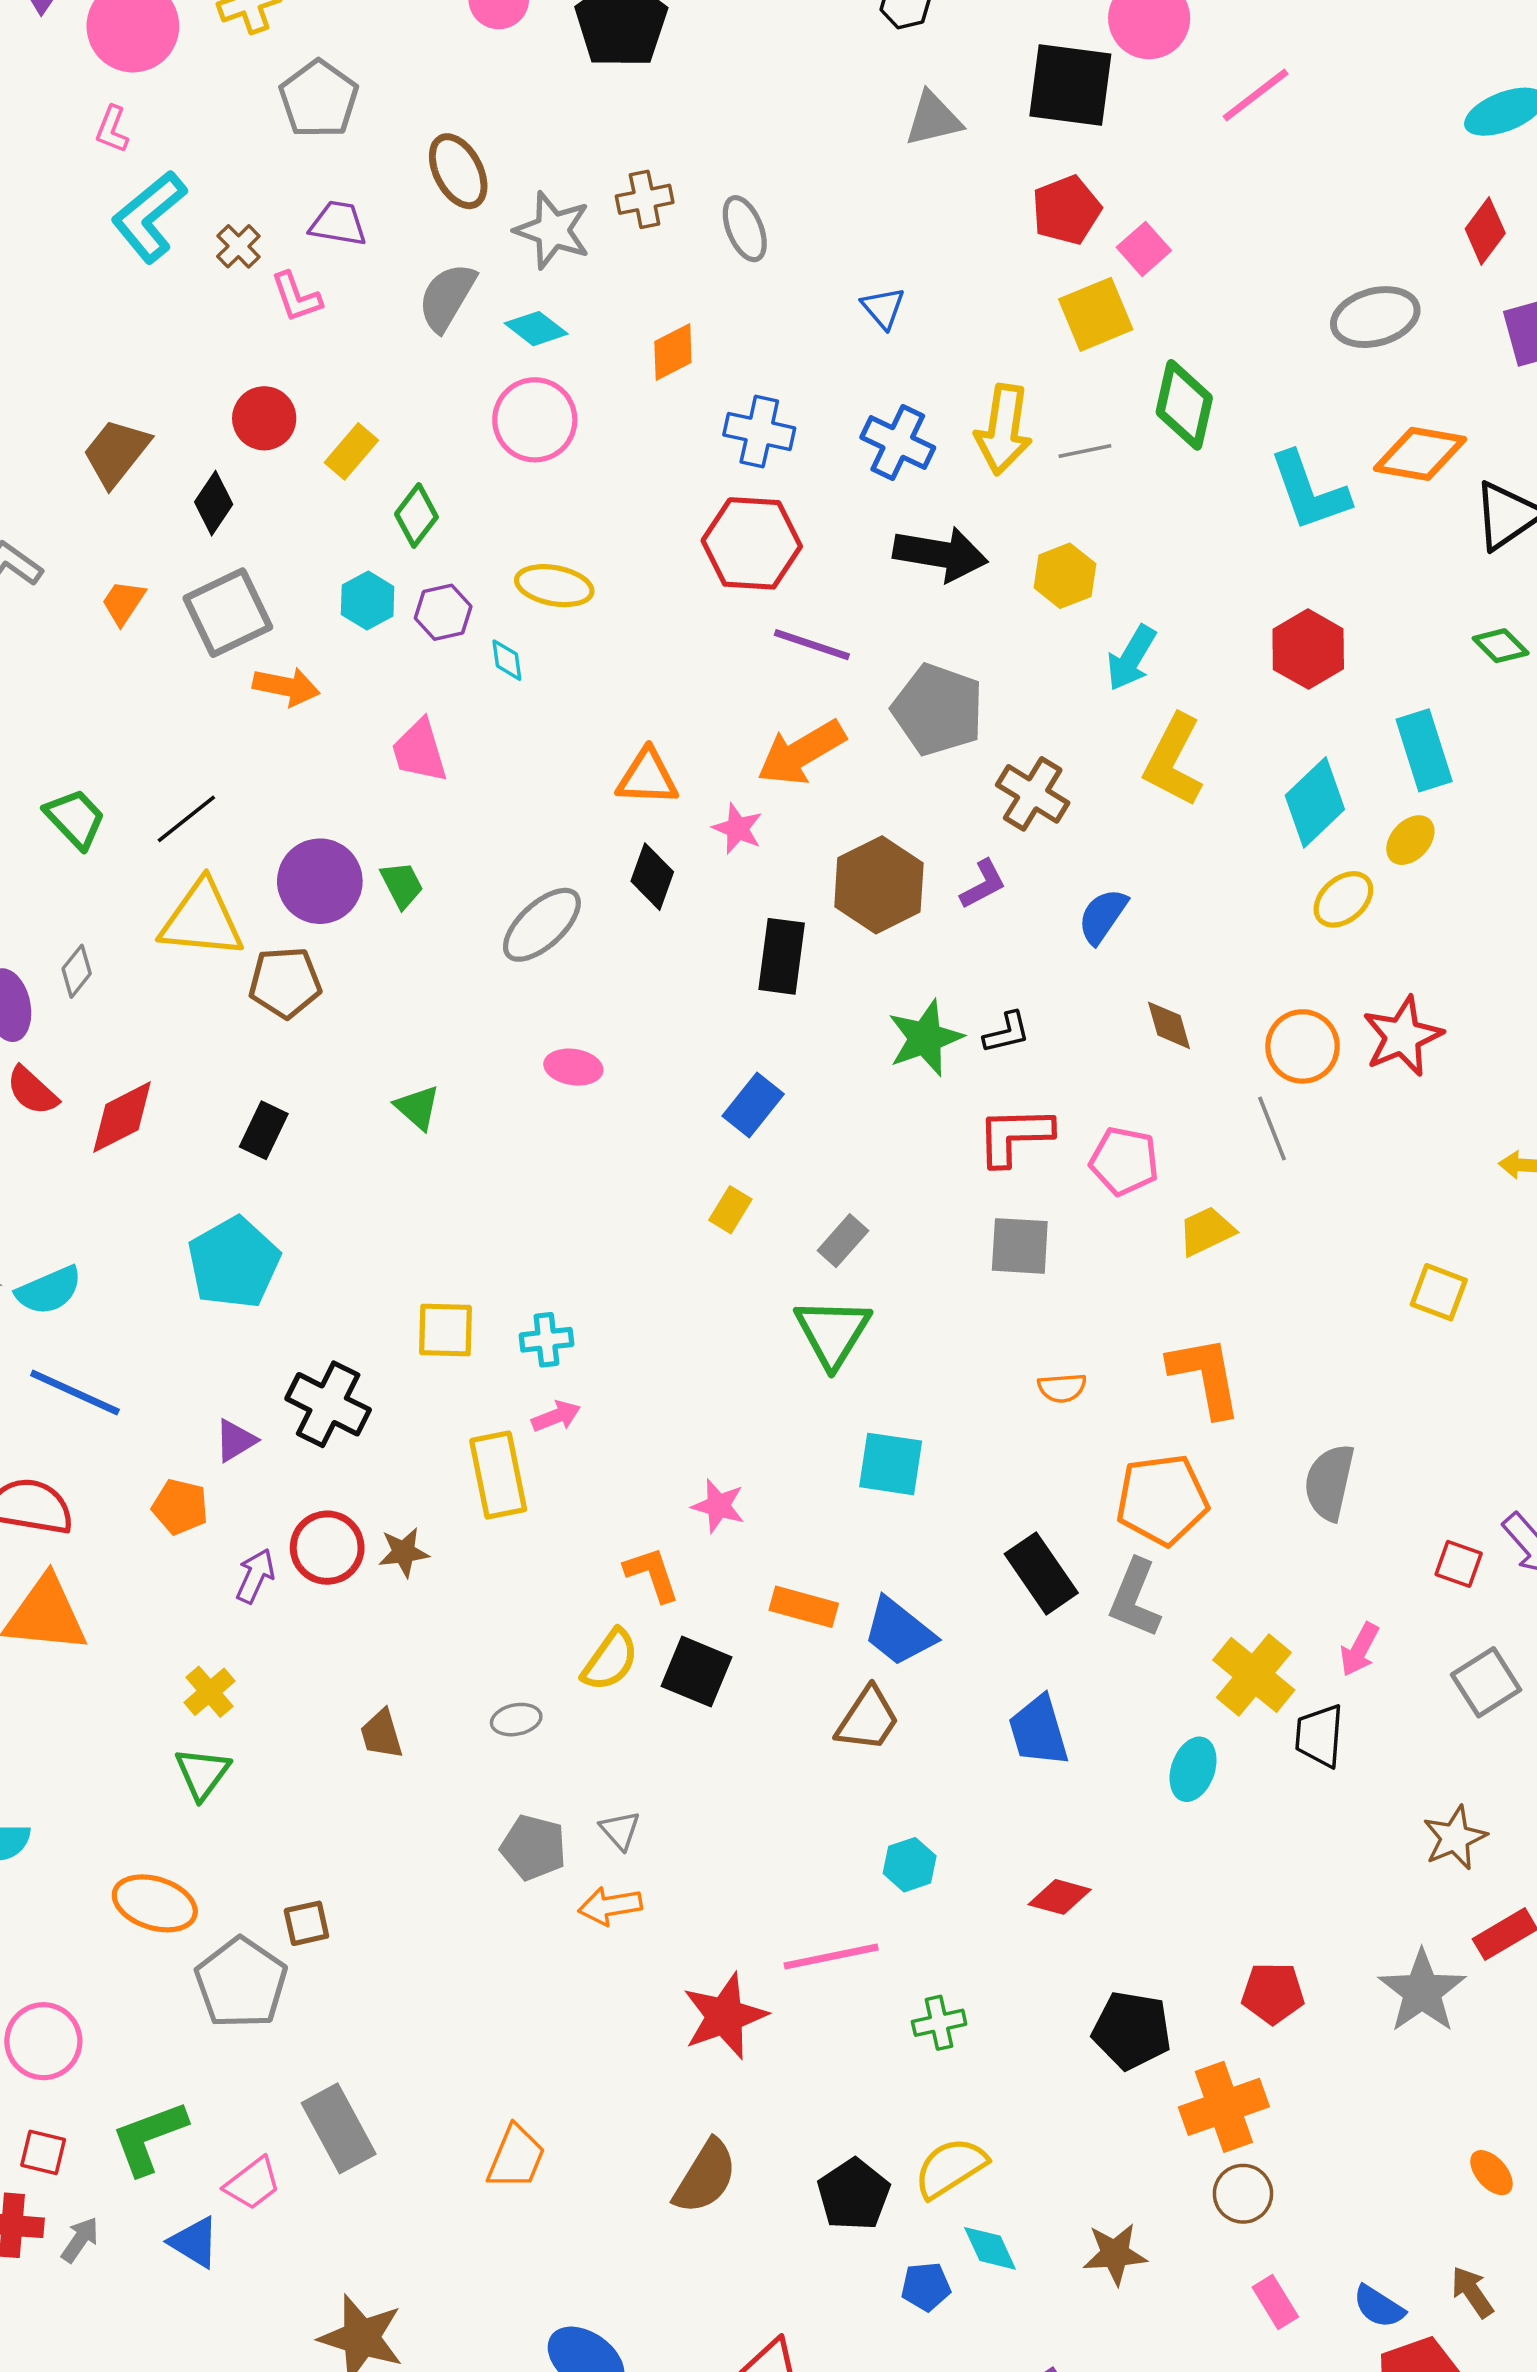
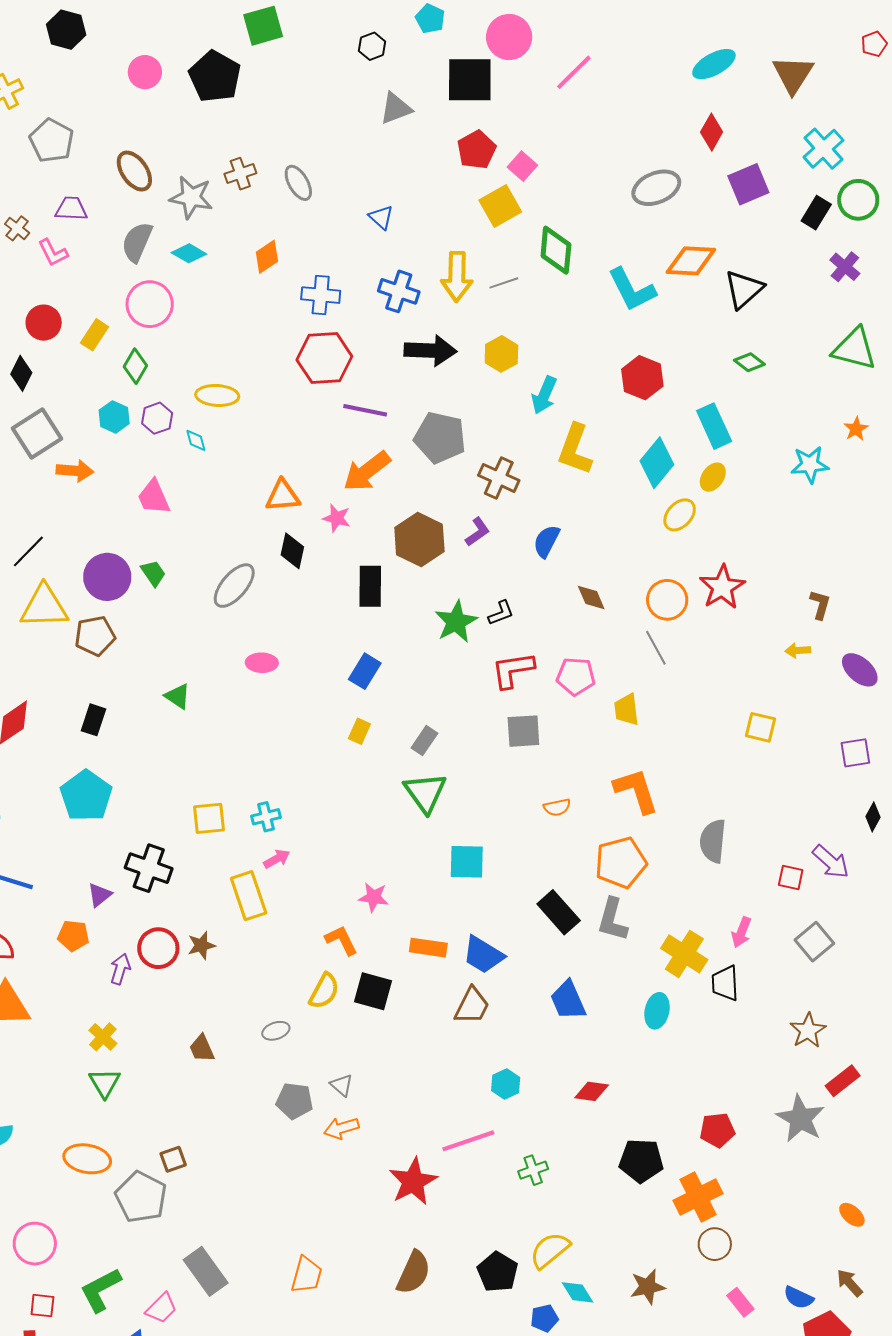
pink circle: (535, 420) -> (150, 304), moved
yellow trapezoid: (1206, 1231) -> (627, 710), turned -64

